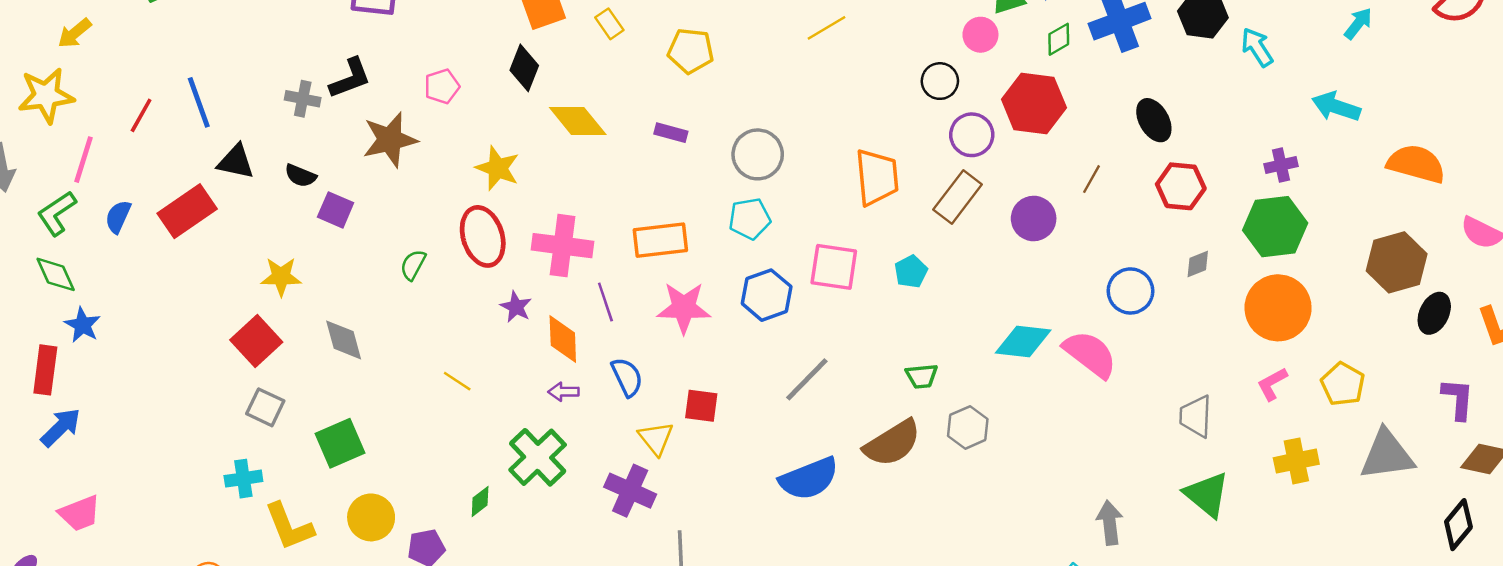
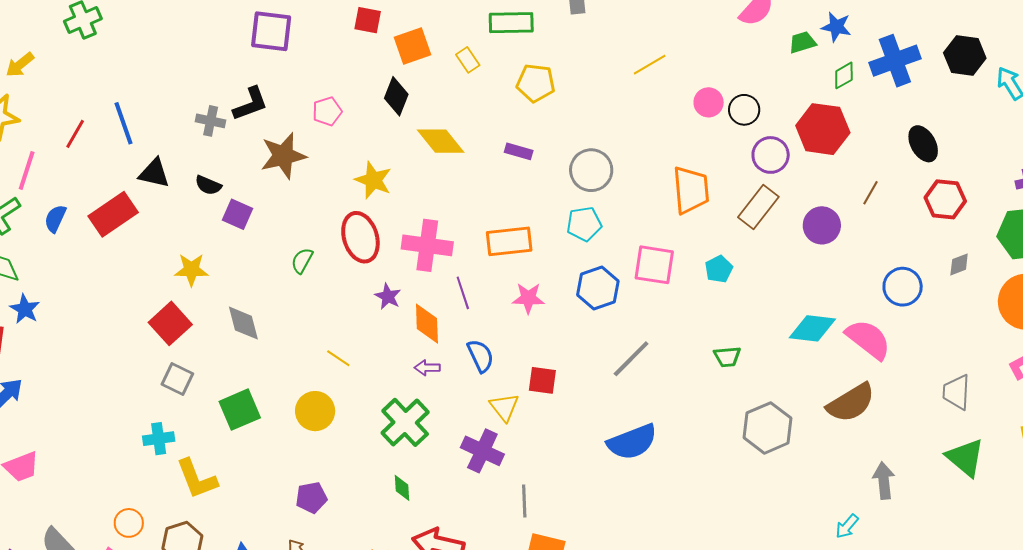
pink circle: (980, 35) -> (709, 102), moved
pink star: (684, 308) -> (528, 298), size x0.7
gray hexagon: (968, 427) -> (768, 428), moved, size x1.4
brown semicircle: (892, 443) -> (851, 403), moved
green diamond: (480, 501) -> (402, 488), moved, turned -56
yellow circle: (371, 517) -> (315, 411), moved

